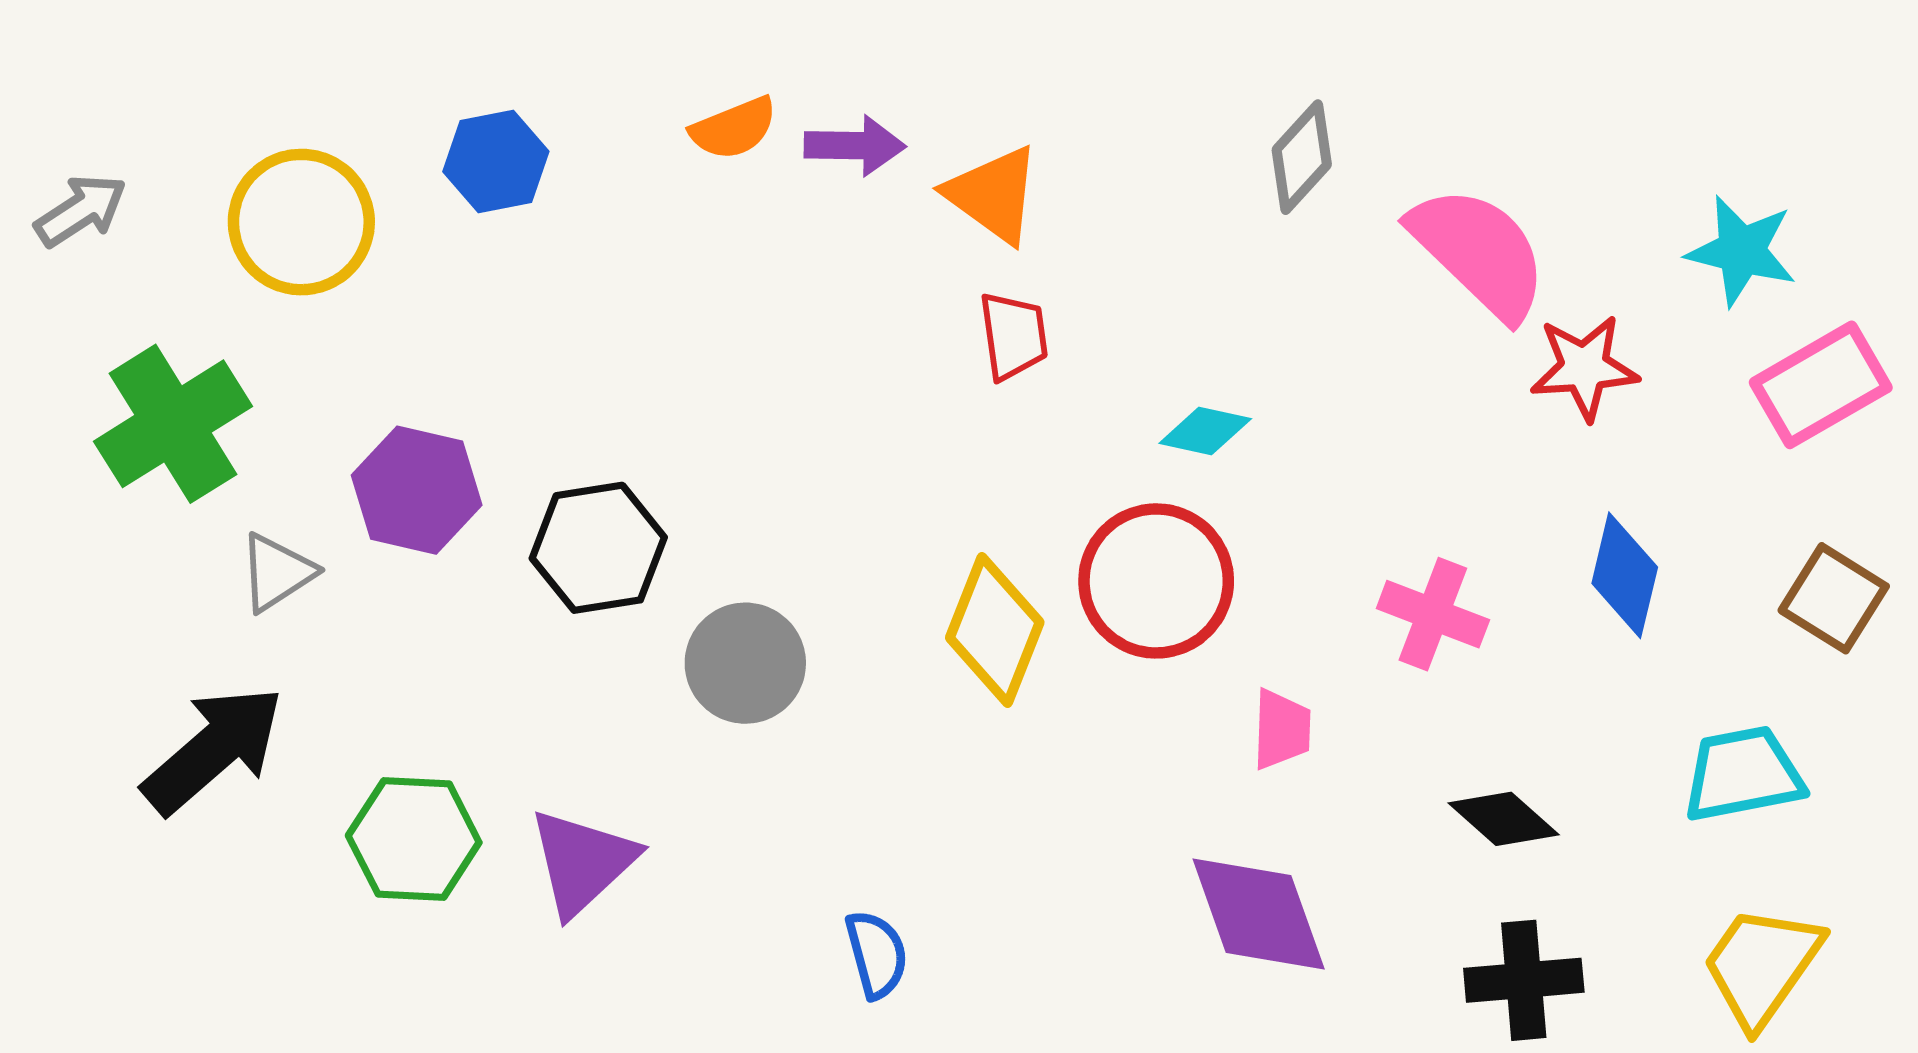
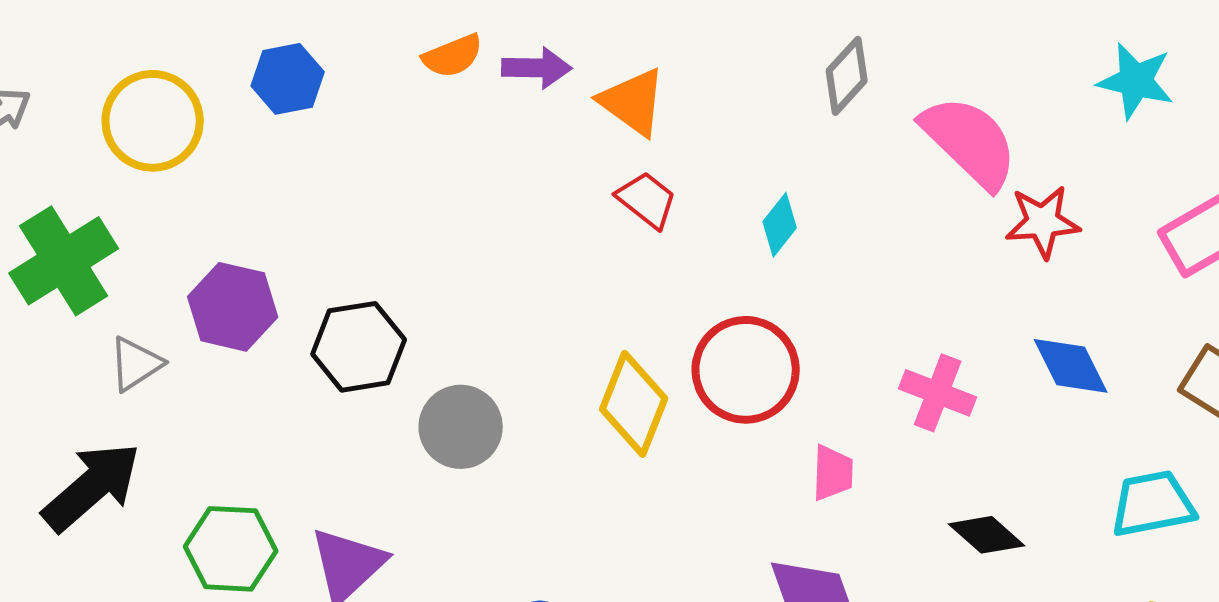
cyan star: (1741, 251) -> (1136, 81), moved
red trapezoid: (1013, 336) -> (647, 200), turned -44
cyan diamond: (1205, 431) -> (780, 225), moved, turned -64
blue diamond: (1625, 575) -> (1071, 366), turned -40

